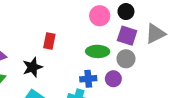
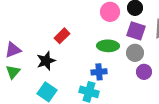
red rectangle: (49, 41) -> (62, 36), turned 35
purple circle: (113, 79) -> (144, 72), moved

